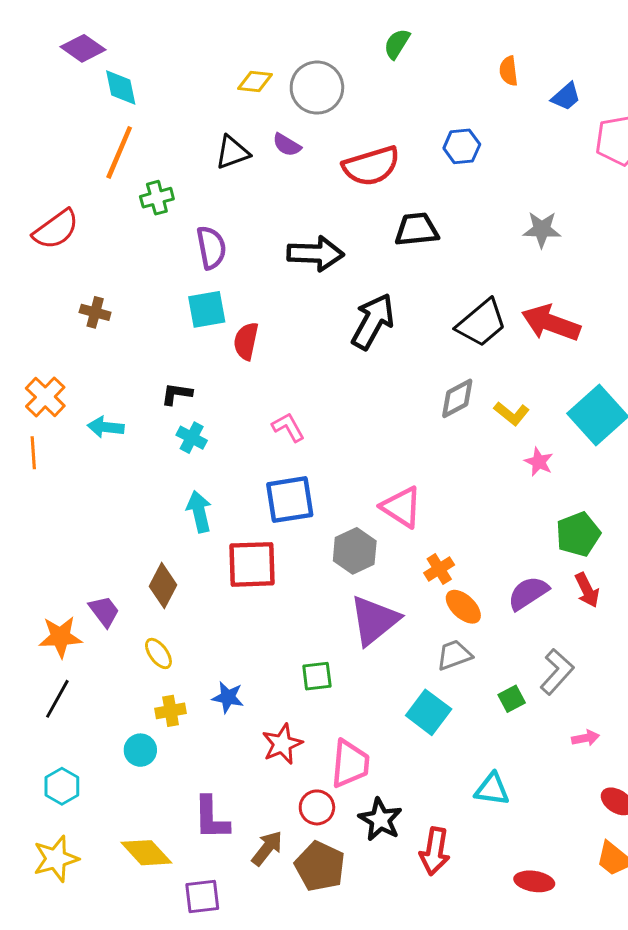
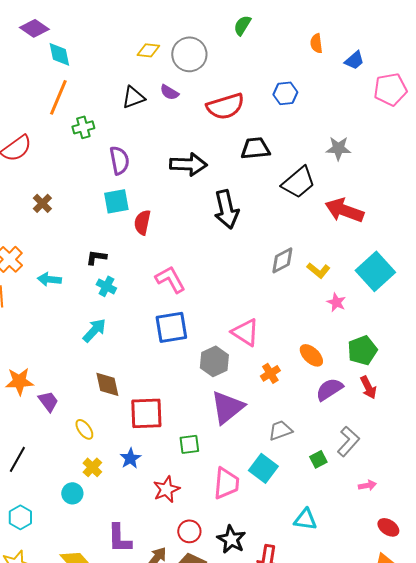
brown cross: (95, 312) -> (42, 203), turned 30
black arrow: (373, 321) -> (226, 209), turned 138
black trapezoid: (481, 323) -> (298, 182), moved
pink L-shape: (288, 427) -> (170, 279), size x1.4
cyan arrow: (199, 512) -> (94, 330), moved, turned 56
red square: (252, 564) -> (146, 413), moved
brown diamond: (163, 586) -> (107, 384), moved, turned -40
orange ellipse: (463, 607) -> (311, 355), moved
orange star: (60, 637) -> (19, 381), moved
blue star: (228, 697) -> (130, 458), turned 30
yellow cross: (171, 711) -> (92, 467), turned -36
pink trapezoid: (350, 764) -> (226, 483), moved

